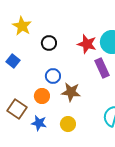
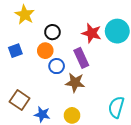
blue square: (13, 61) -> (15, 51), turned 32
purple rectangle: (102, 68) -> (81, 58), moved
orange circle: (42, 96) -> (45, 51), moved

